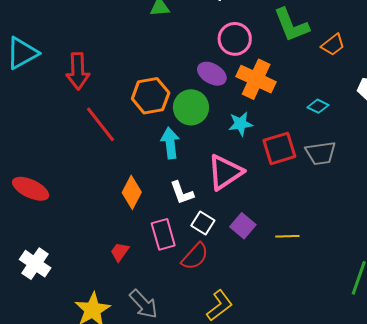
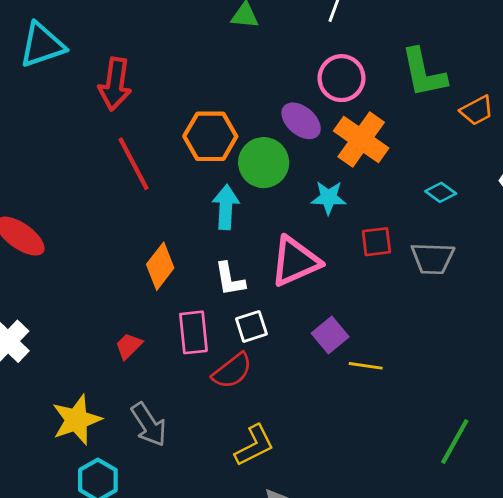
red square: (279, 148) -> (376, 242), size x0.7
white square: (203, 223) -> (251, 326), turned 30
purple square: (243, 226) -> (330, 335), moved

